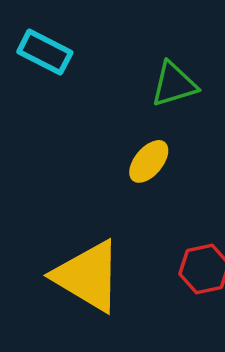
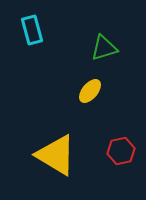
cyan rectangle: (45, 52) -> (32, 30), turned 48

